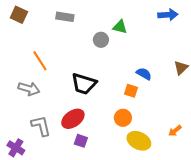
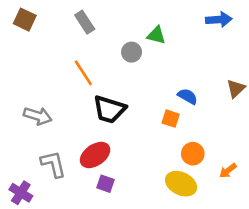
gray rectangle: (65, 17) -> (85, 22), turned 48
orange line: (40, 61) -> (83, 73), moved
orange circle: (123, 118) -> (193, 154), moved

